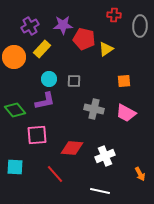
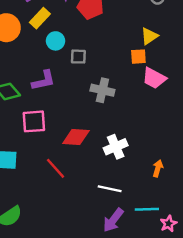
yellow triangle: (106, 49) -> (149, 36), moved
cyan circle: (49, 79) -> (56, 41), moved
pink trapezoid: (126, 113) -> (154, 78), moved
orange arrow: (140, 174) -> (158, 168), turned -136

